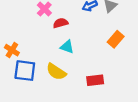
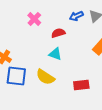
red semicircle: (61, 23) -> (58, 33), moved

